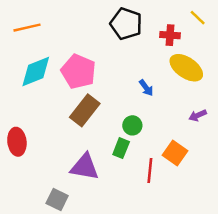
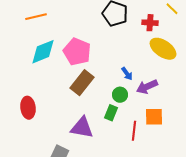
blue arrow: (146, 88) -> (127, 74), moved
purple arrow: (198, 115) -> (147, 87), moved, size x1.5
orange square: (175, 153) -> (154, 117), turned -36

